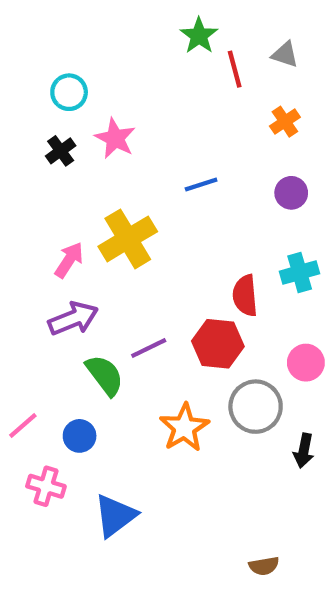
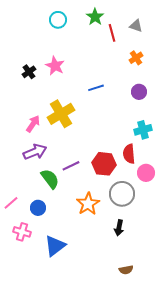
cyan circle: (69, 92) -> (58, 20), moved
red semicircle: (245, 296) -> (129, 154), moved
black arrow: (304, 451) -> (119, 228), moved

